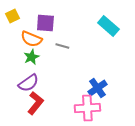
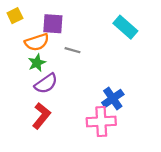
orange semicircle: (31, 39) -> (37, 42), turned -40
purple semicircle: (28, 83) -> (46, 84), moved

